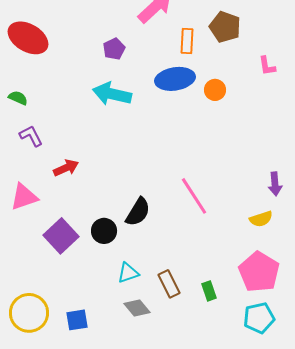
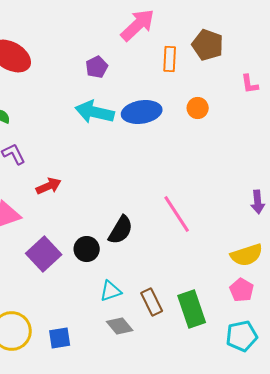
blue ellipse: (175, 79) -> (142, 112), moved
yellow semicircle: (261, 219) -> (247, 255), moved, size x1.4
pink pentagon: (259, 272) -> (242, 290), size x0.6
green rectangle: (209, 291) -> (192, 309), size x1.8

